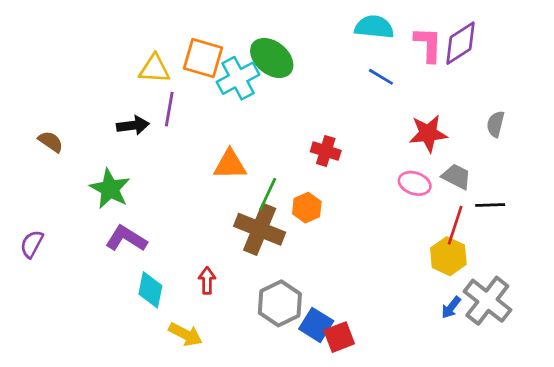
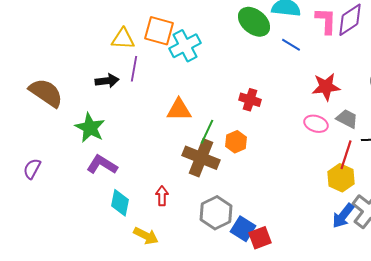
green ellipse: (272, 58) -> (254, 22), moved
brown semicircle: (51, 142) -> (46, 93), size x1.8
blue arrow: (451, 307) -> (343, 216), size x1.5

